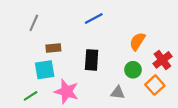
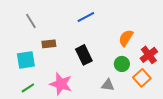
gray line: (34, 23) -> (31, 21), turned -56
black rectangle: (92, 60) -> (84, 55), turned -30
cyan square: (45, 70) -> (26, 60), moved

